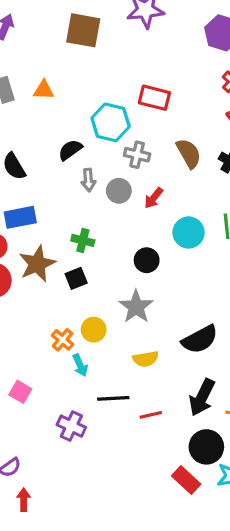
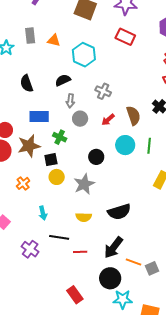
red rectangle: (154, 98) -> (125, 37), moved
cyan hexagon: (111, 122) -> (84, 55), moved
brown semicircle: (189, 153) -> (133, 116), moved
gray circle: (119, 191) -> (80, 119), moved
blue rectangle: (20, 217) -> (39, 117), moved
yellow circle: (94, 330) -> (57, 177), moved
orange cross: (63, 340) -> (23, 183), moved
red rectangle: (186, 480) -> (75, 295), moved

